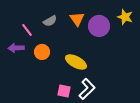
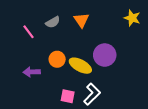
purple circle: (99, 26) -> (105, 55), moved
purple arrow: (16, 48) -> (32, 72), moved
orange circle: (42, 52) -> (57, 59), moved

